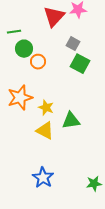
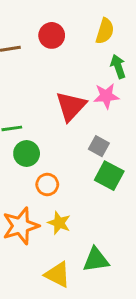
orange circle: (38, 62) -> (47, 184), moved
yellow star: (46, 108) -> (59, 223), moved

